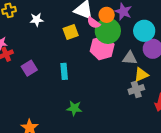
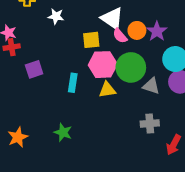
green circle: (108, 31) -> (131, 67), moved
pink hexagon: (102, 48) -> (103, 65), moved
yellow triangle: (141, 75) -> (107, 90), moved
green star: (74, 108) -> (63, 132), moved

